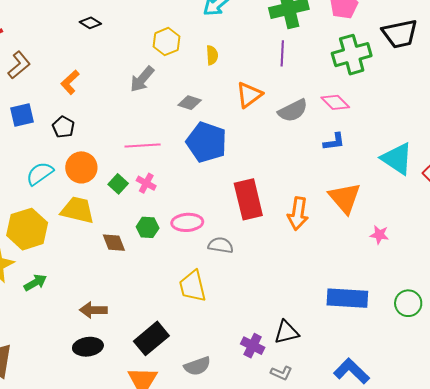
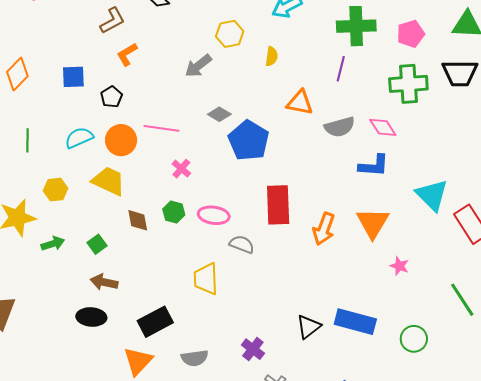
brown L-shape: (19, 65) -> (112, 21), moved
orange triangle: (249, 95) -> (300, 103), turned 36
gray diamond: (190, 103) -> (219, 114), moved
blue L-shape: (334, 142) -> (374, 166), size x1.4
pink line: (143, 145) -> (161, 128), moved
green square: (118, 184) -> (97, 244), moved
yellow hexagon: (27, 229) -> (55, 190), size x0.6
black triangle: (286, 332) -> (309, 327), moved, turned -36

